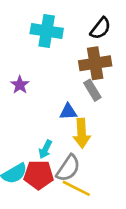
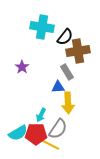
black semicircle: (100, 28) -> (65, 37), moved
gray rectangle: (92, 90) -> (67, 72), moved
yellow line: (76, 188) -> (49, 144), moved

